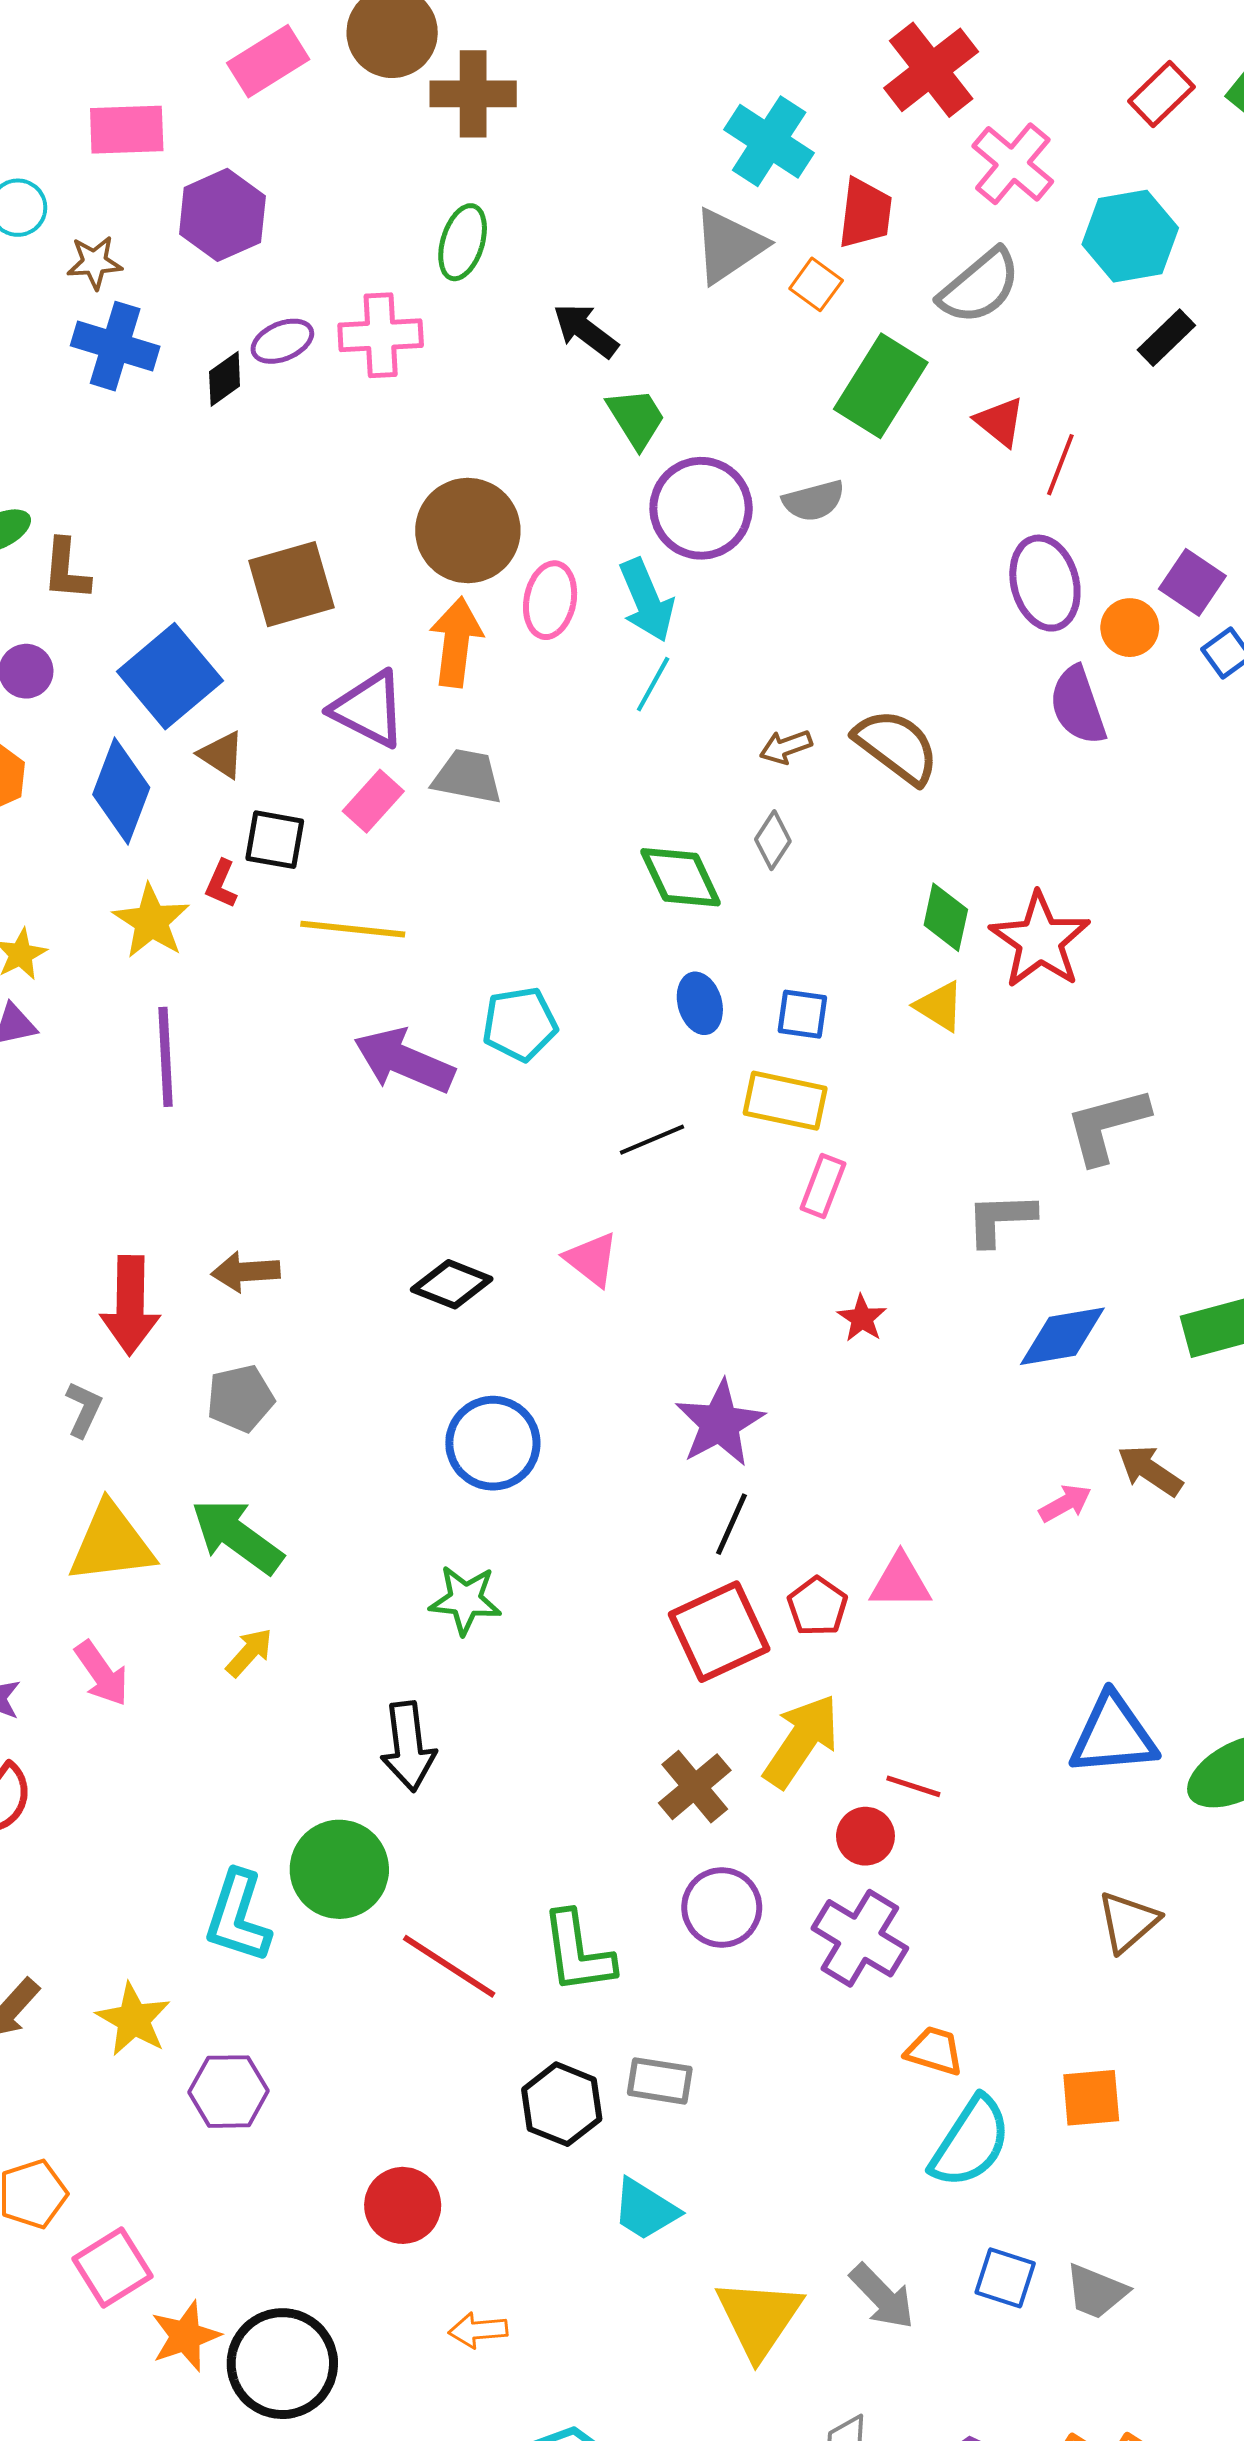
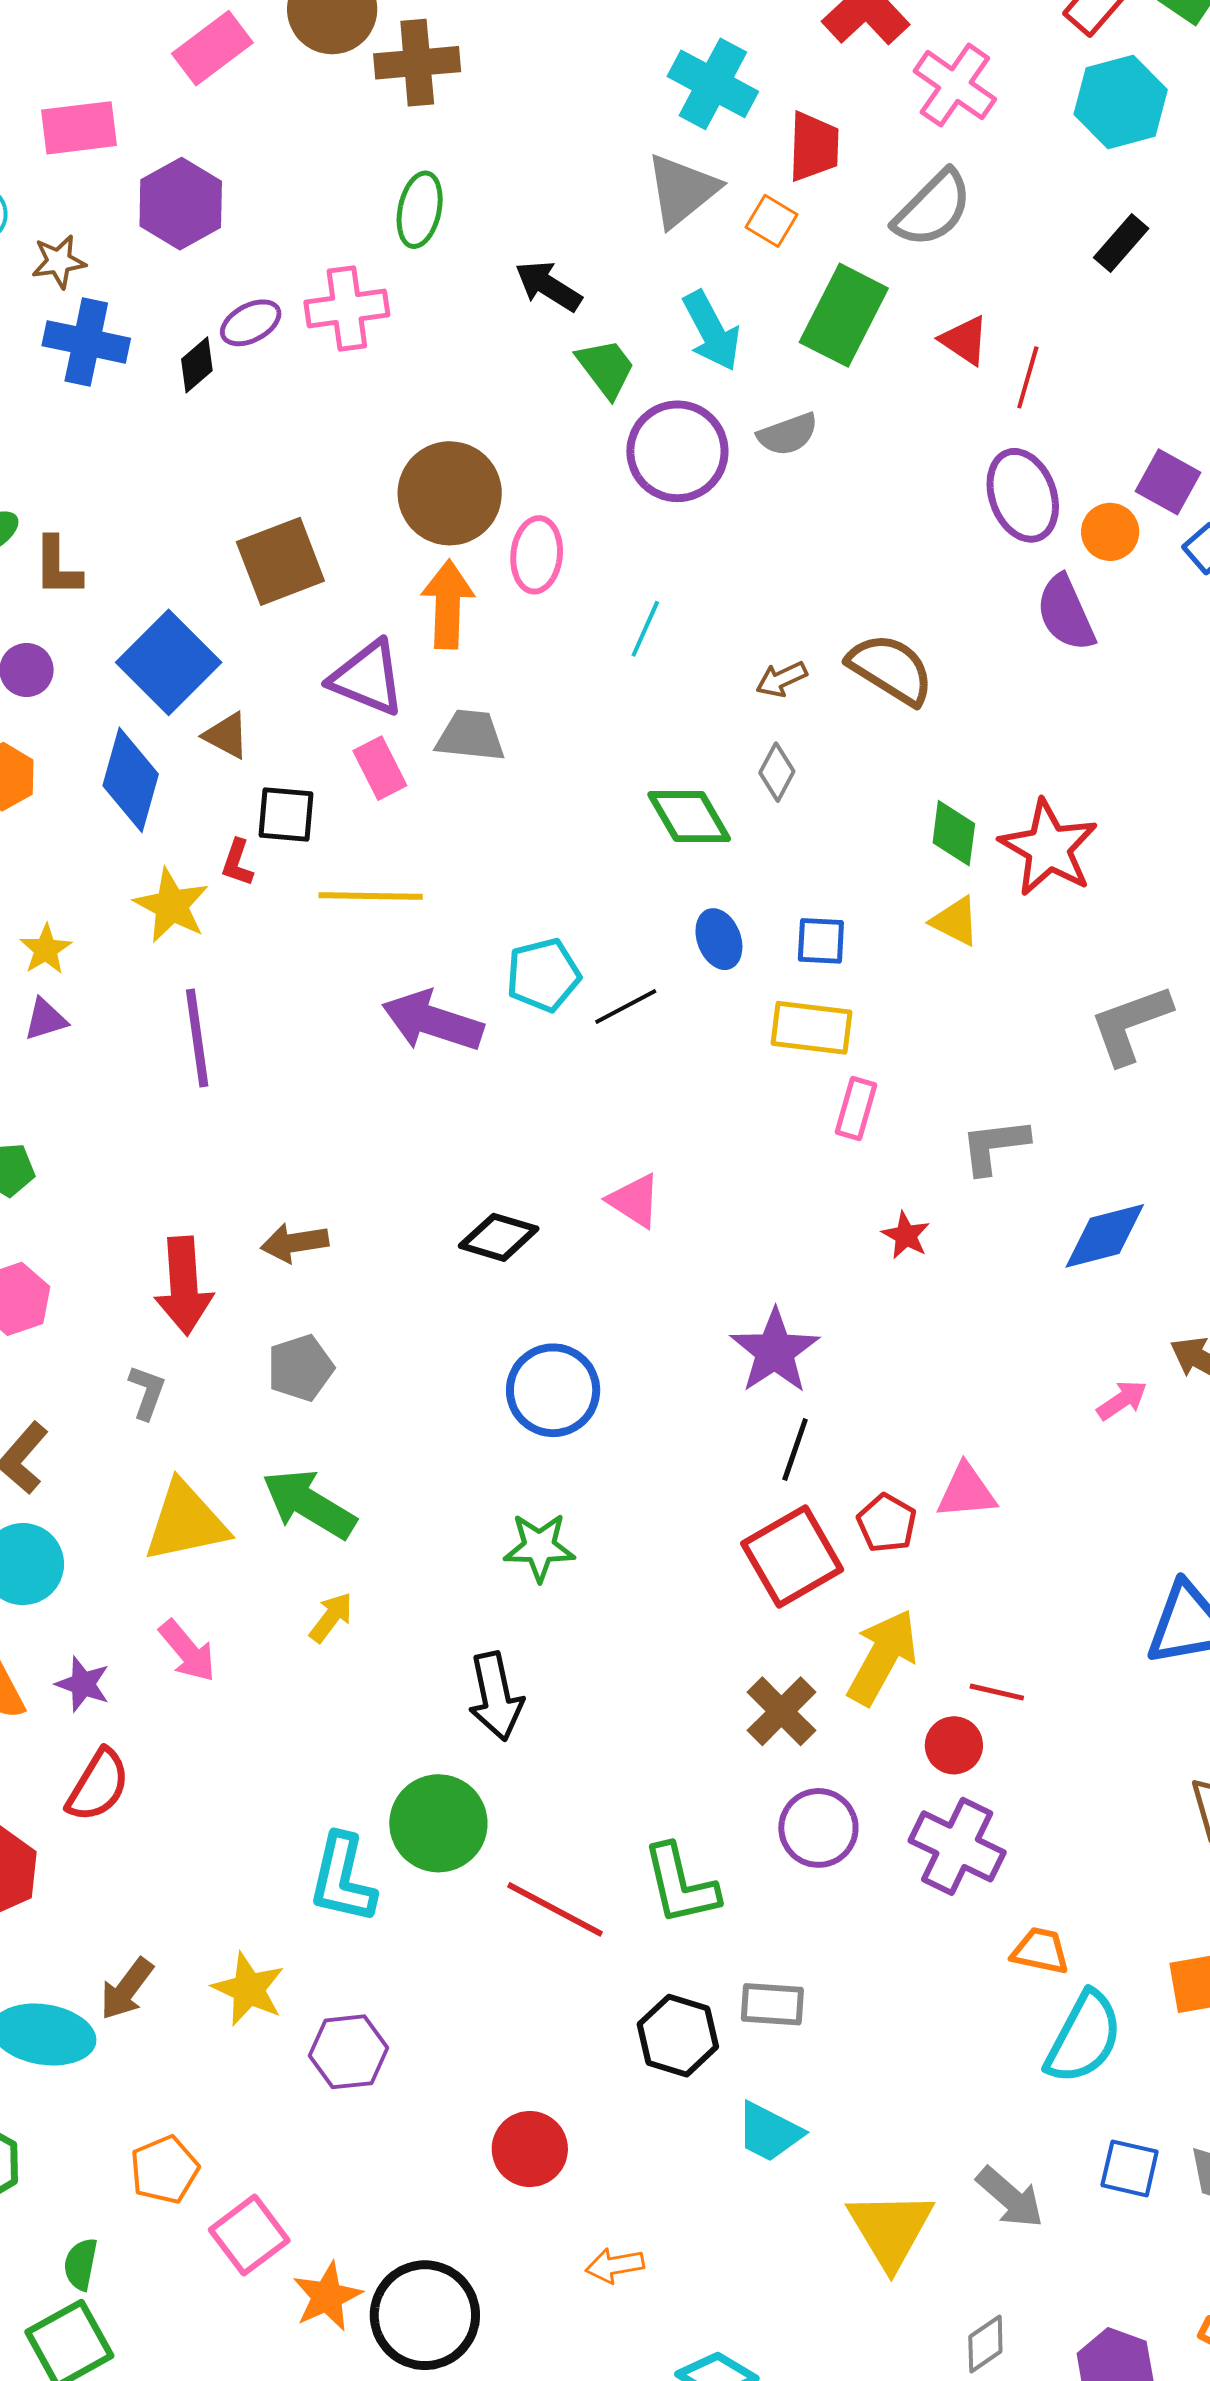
cyan hexagon: (1130, 236) -> (1121, 102), moved
cyan arrow: (647, 600) -> (712, 331), moved
pink rectangle: (373, 801) -> (380, 768), turned -64
black line: (652, 1140) -> (626, 1006), moved
gray L-shape: (1000, 1219) -> (994, 1146), moved

